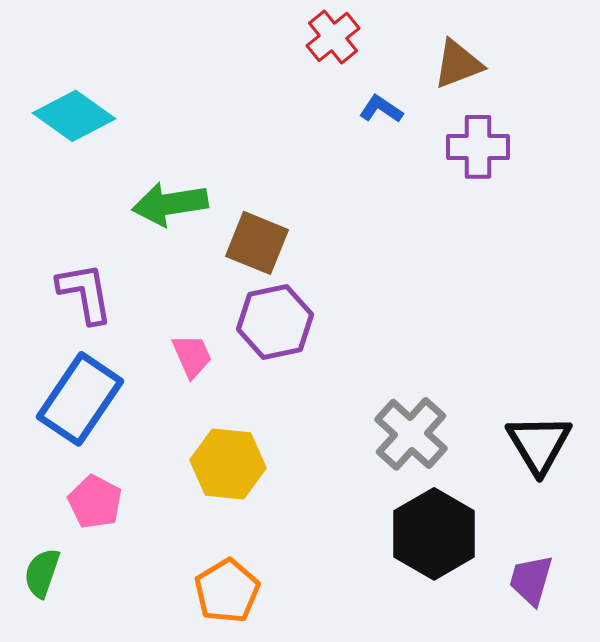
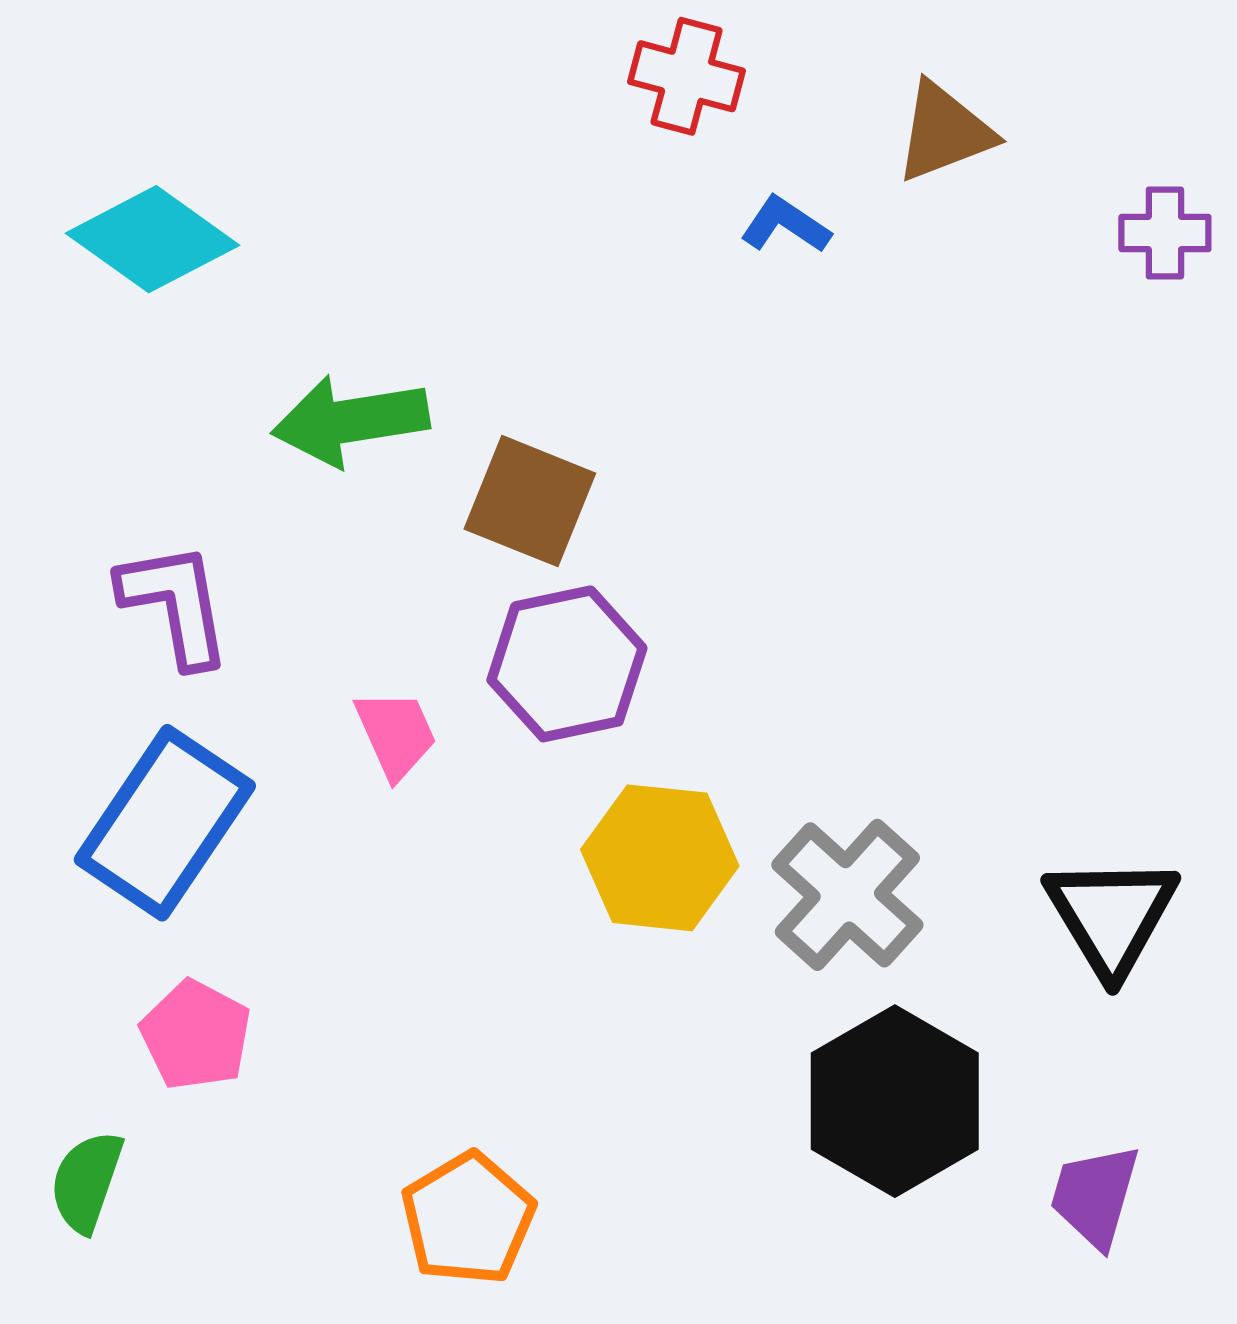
red cross: (333, 37) -> (687, 76), turned -36
purple cross: (478, 147) -> (1165, 233), moved, size x0.7
yellow hexagon: (228, 464) -> (660, 858), moved

